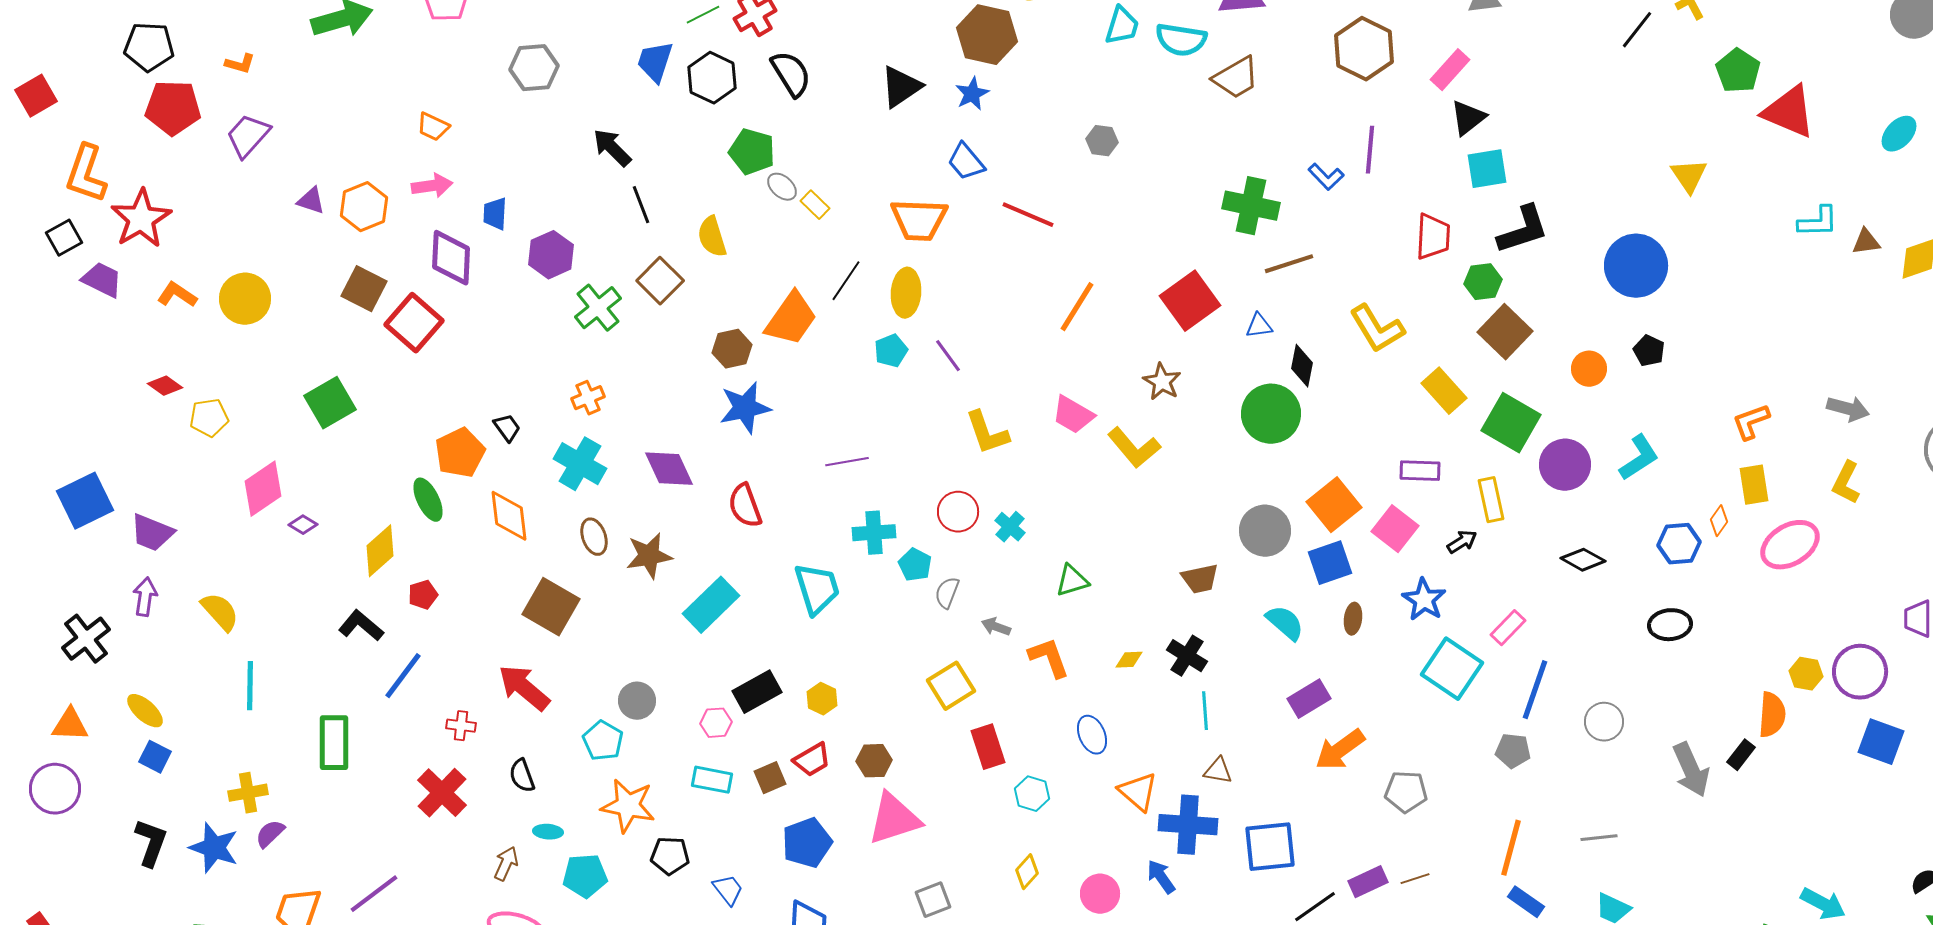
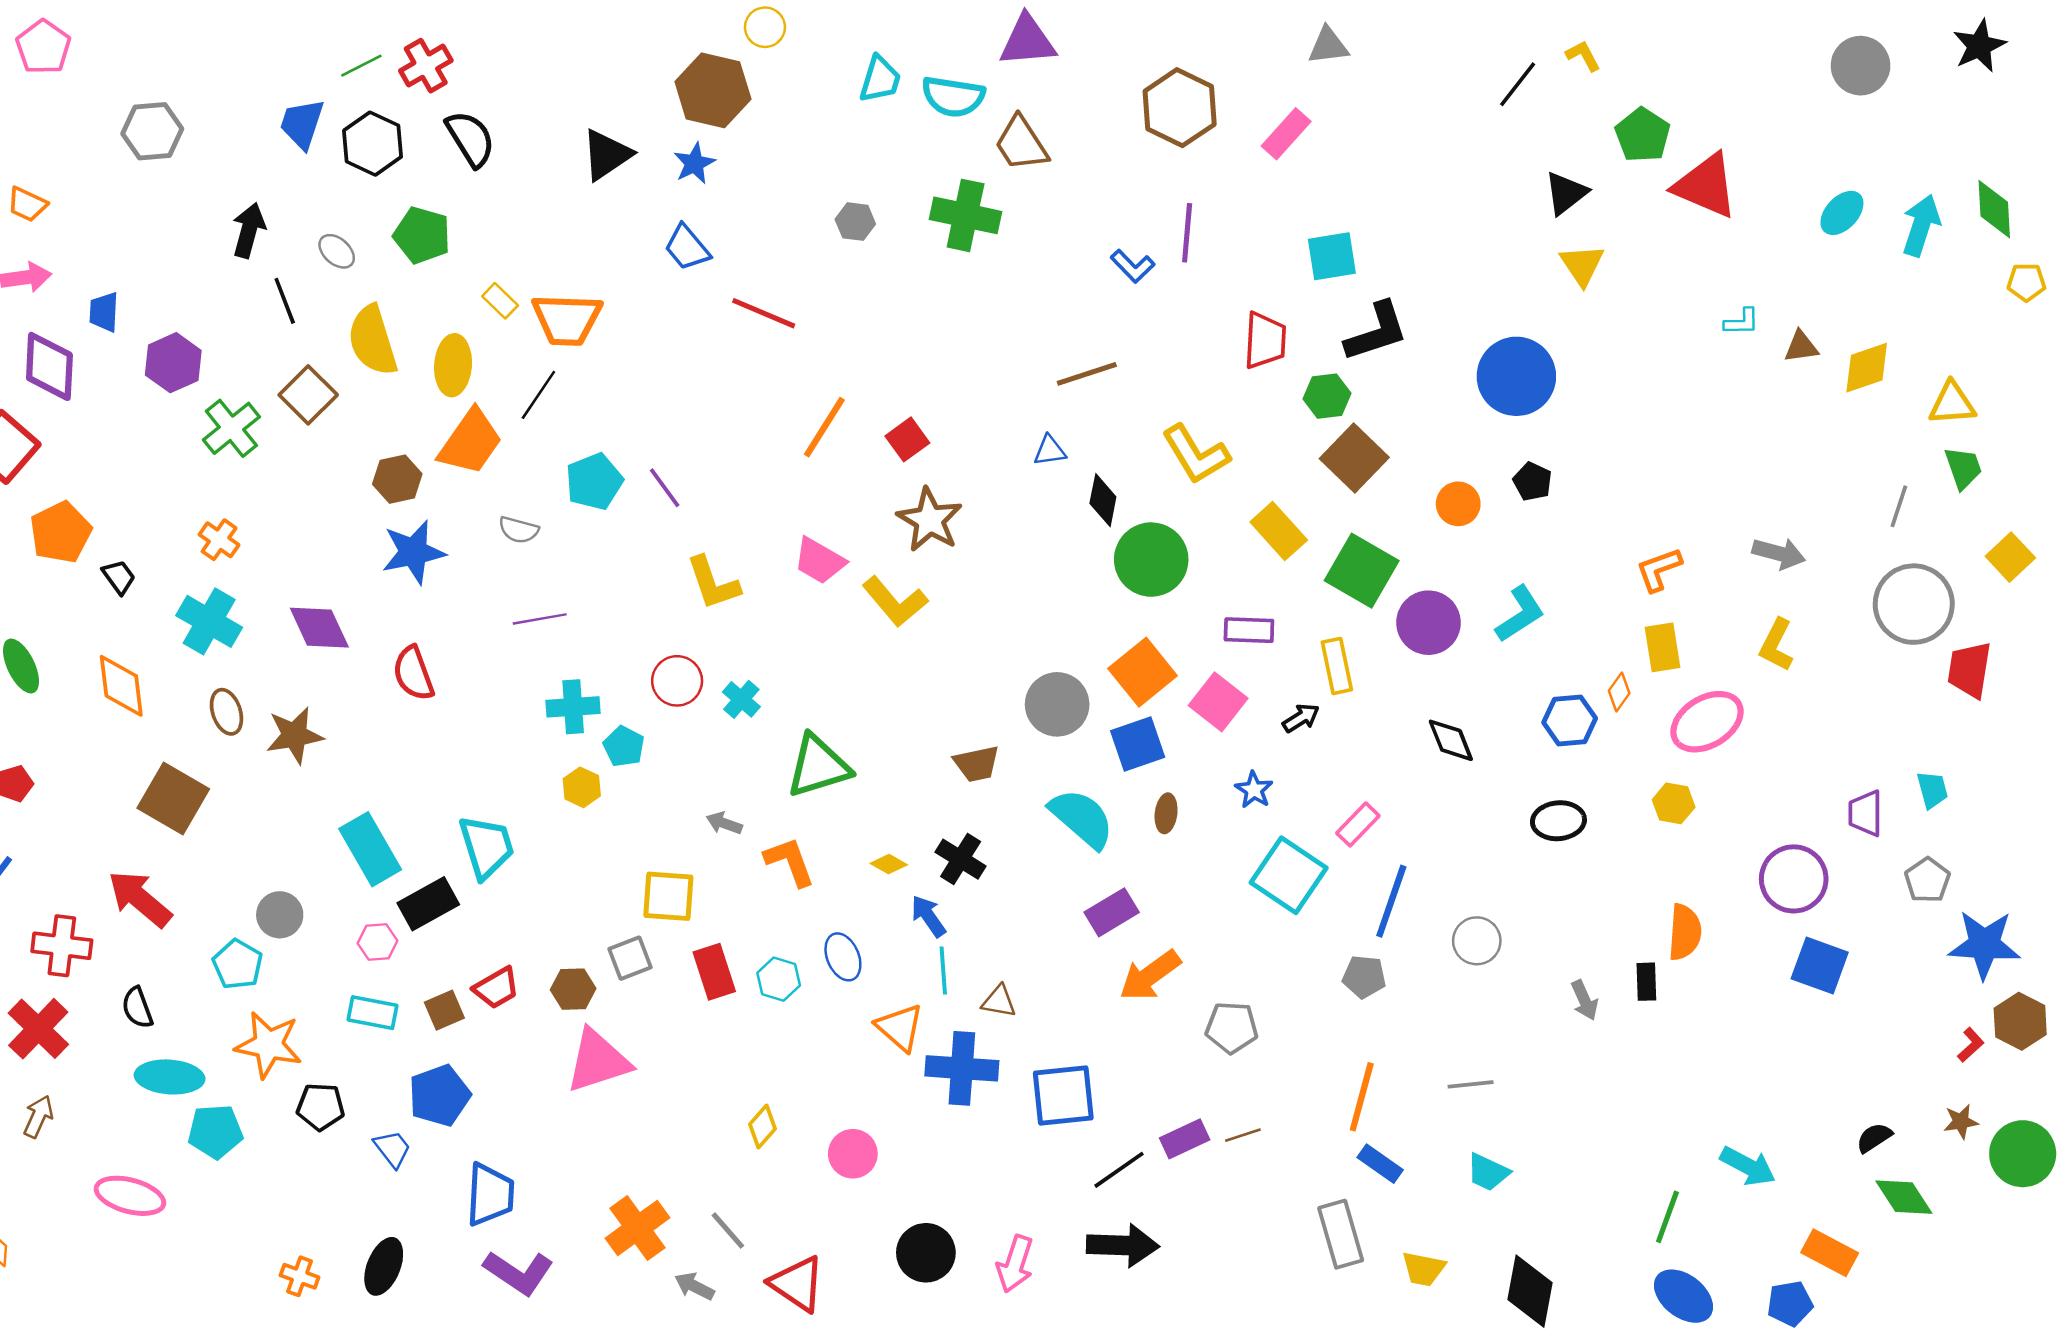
brown trapezoid: (1236, 78) -> (1021, 144), turned 87
black triangle: (1468, 118) -> (1566, 193), moved
black arrow: (612, 148) -> (249, 230), turned 60
gray ellipse: (782, 187) -> (337, 251), moved
green cross: (1251, 206) -> (966, 215), moved
orange trapezoid: (919, 220) -> (567, 319), moved
cyan L-shape: (1818, 222) -> (1742, 322), size x0.7
yellow semicircle: (712, 237) -> (373, 340), size x1.4
yellow ellipse: (906, 293) -> (453, 365), moved
red square: (1190, 301) -> (907, 439), moved, size x0.6
cyan pentagon: (891, 351) -> (594, 482), size x1.4
brown star: (1162, 382) -> (930, 520), size x1.4
orange cross: (588, 398) -> (219, 540), turned -32
green circle: (1271, 414) -> (1151, 560), moved
orange pentagon: (460, 453) -> (61, 532), moved
black diamond: (1583, 560) -> (1451, 740), turned 39
green triangle: (1072, 581) -> (818, 766), size x1.6
cyan trapezoid: (817, 589) -> (486, 847), moved
gray semicircle: (947, 593) -> (519, 530), moved, turned -96
blue star: (1424, 600) -> (1254, 790), size x0.7
cyan rectangle: (711, 605) -> (370, 849), moved, turned -76
cyan semicircle: (1285, 623) -> (1082, 818), size x1.4
yellow diamond: (1129, 660) -> (889, 864), turned 32
yellow hexagon: (1806, 674) -> (1674, 803), moved
yellow square: (951, 686) -> (668, 896), turned 36
yellow hexagon: (822, 699) -> (582, 787), moved
cyan line: (1205, 711) -> (943, 971), moved
red cross: (461, 726) -> (62, 946), size x1.6
black rectangle: (1741, 755) -> (1646, 982), turned -40
gray arrow: (1691, 770) -> (1584, 1000), size x0.6
cyan hexagon: (1032, 794) -> (779, 979), moved
cyan ellipse: (548, 832) -> (170, 1077), size x1.8
blue pentagon: (807, 843) -> (439, 1096), moved
brown arrow: (506, 864) -> (38, 1117), moved
blue arrow: (1161, 877) -> (928, 916), moved
gray square: (933, 900) -> (630, 958), moved

